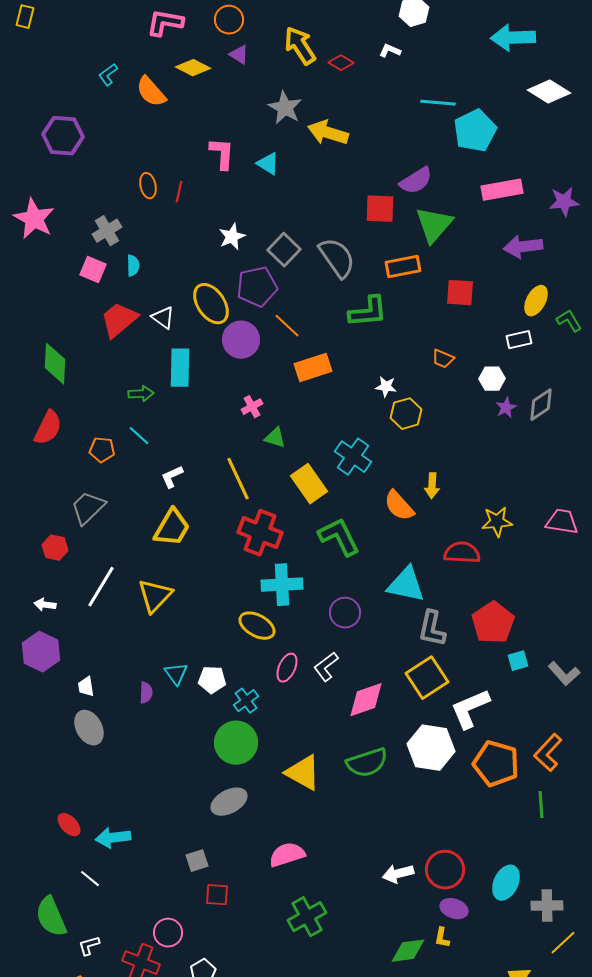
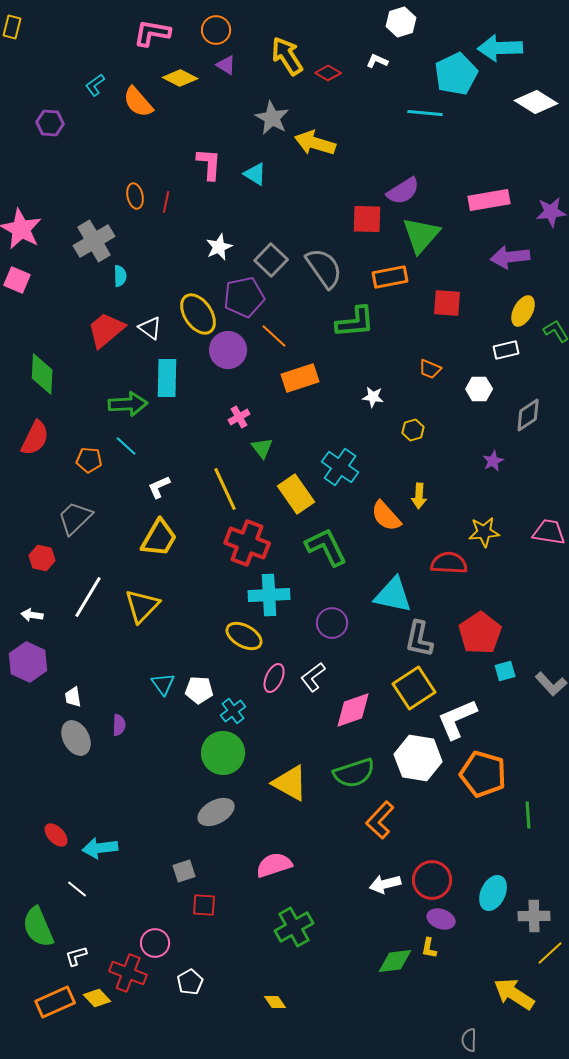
cyan pentagon: (475, 131) -> (456, 74), moved
purple hexagon: (63, 136) -> (50, 123), moved, size x0.7
gray cross: (107, 231) -> (94, 241), size x1.4
pink square: (93, 270) -> (17, 280), moved
green arrow: (141, 394) -> (128, 404), size x1.5
purple star: (506, 408) -> (493, 461), moved
yellow hexagon: (406, 414) -> (413, 430), moved, size x0.7
green triangle: (275, 438) -> (262, 448), turned 35
purple semicircle: (146, 693) -> (119, 725), moved
orange L-shape: (548, 753) -> (380, 820), moved

